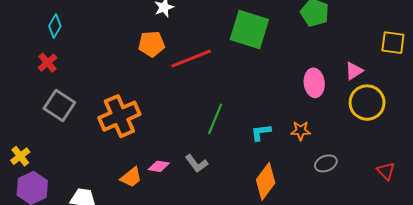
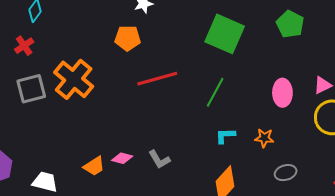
red line: (191, 59) -> (157, 79), moved
gray square: (59, 105) -> (31, 89), turned 36
orange cross: (119, 116) -> (74, 79), moved, turned -33
green line: (215, 119) -> (215, 92), moved

